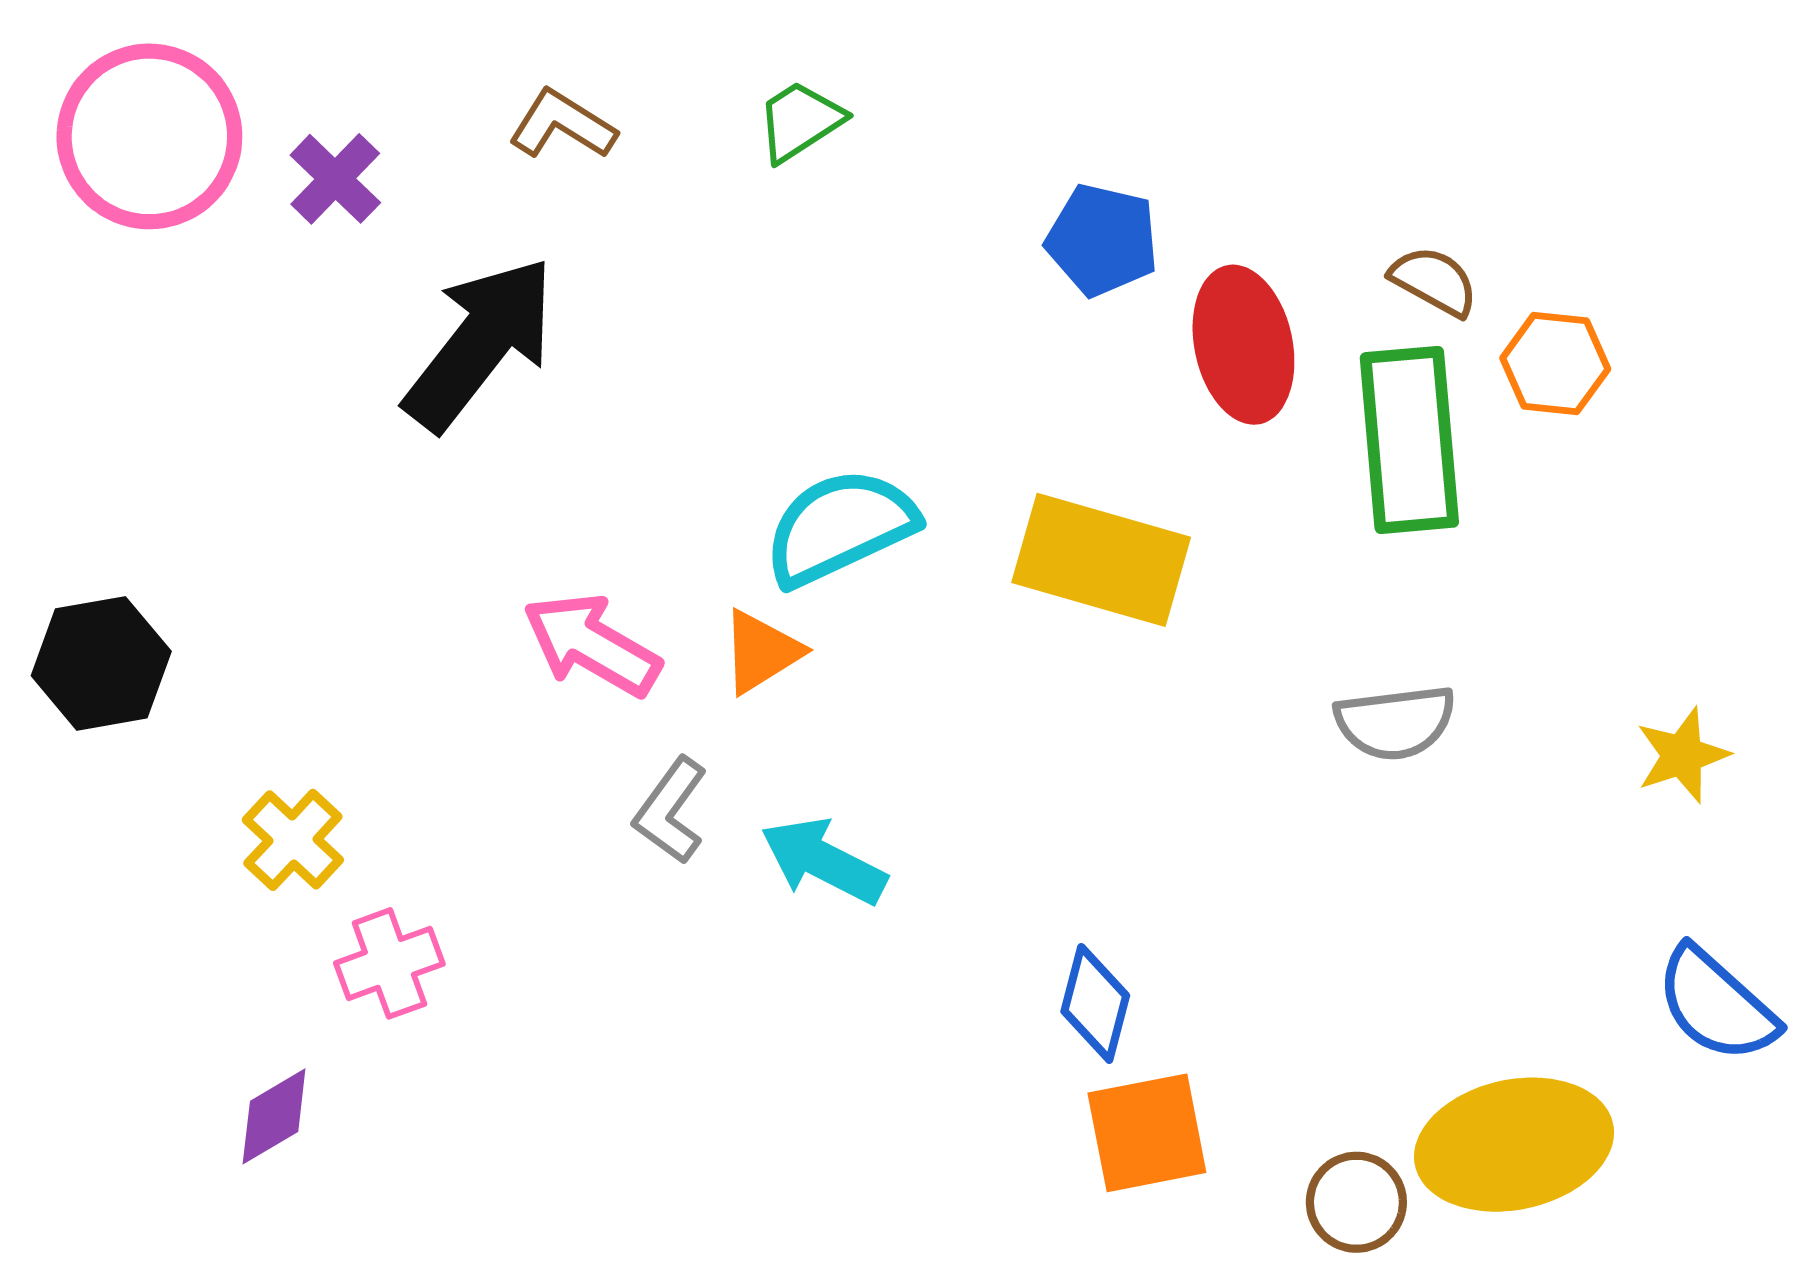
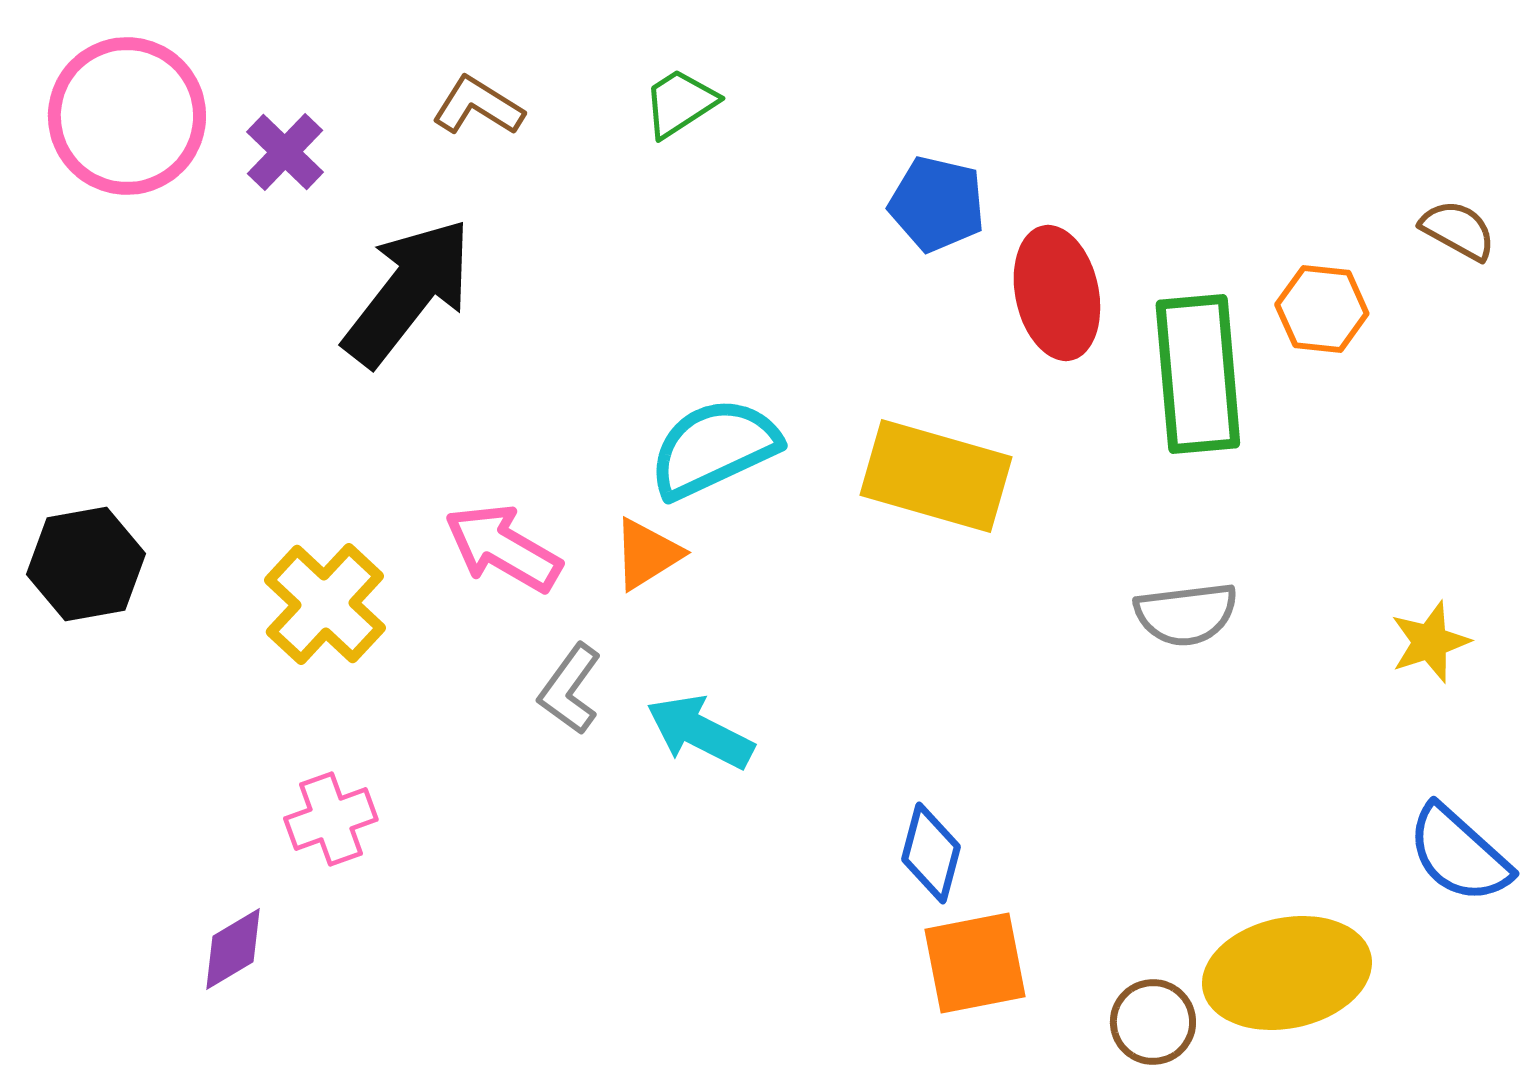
brown semicircle: (1434, 281) -> (1458, 230), moved
yellow cross: (293, 840) -> (325, 604), moved, size x1.4

